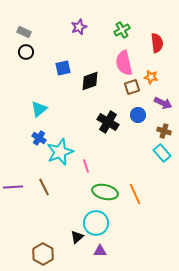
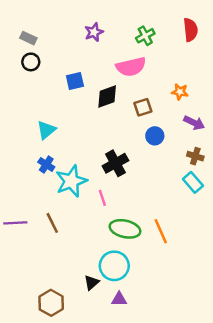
red semicircle: (157, 43) -> (191, 30), moved
pink semicircle: (124, 63) -> (131, 67), moved, turned -90
brown square: (132, 87) -> (143, 107), moved
blue circle: (138, 115) -> (155, 136), moved
black cross: (108, 122) -> (115, 163), moved, turned 30

